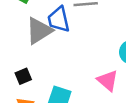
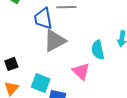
gray triangle: (39, 31) -> (55, 41), moved

